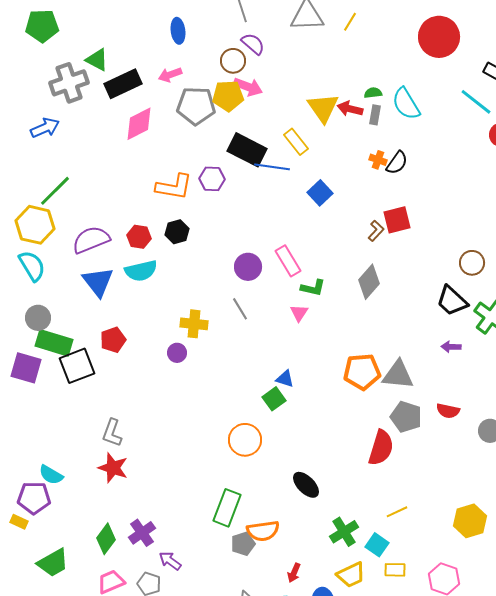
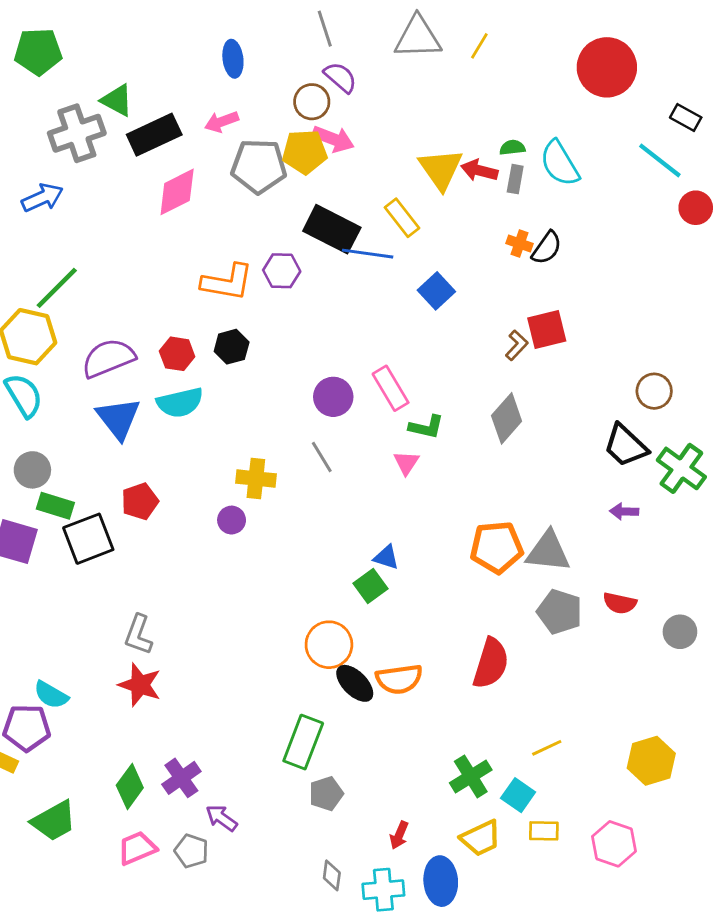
green rectangle: (54, 343) -> (55, 506), size x0.7
red semicircle: (381, 448) -> (491, 663), moved
black ellipse: (306, 485) -> (355, 683), moved
orange semicircle: (263, 531) -> (399, 679), moved

